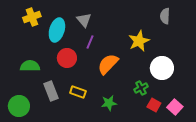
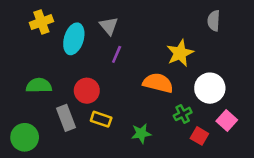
red circle: (67, 58) -> (87, 91), moved
orange semicircle: (108, 64) -> (158, 83), moved, turned 60
pink square: (175, 107) -> (227, 120), moved

